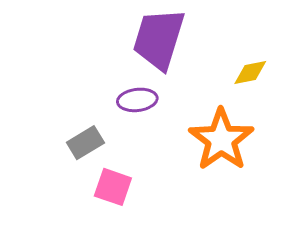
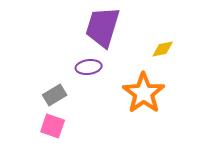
pink square: (113, 187) -> (53, 126), moved

